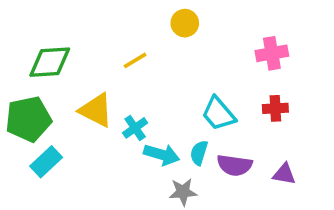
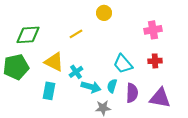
cyan rectangle: (46, 162) -> (49, 91), moved, turned -36
purple semicircle: (235, 165) -> (132, 93), turned -96
purple triangle: (284, 174) -> (160, 98), size x1.6

